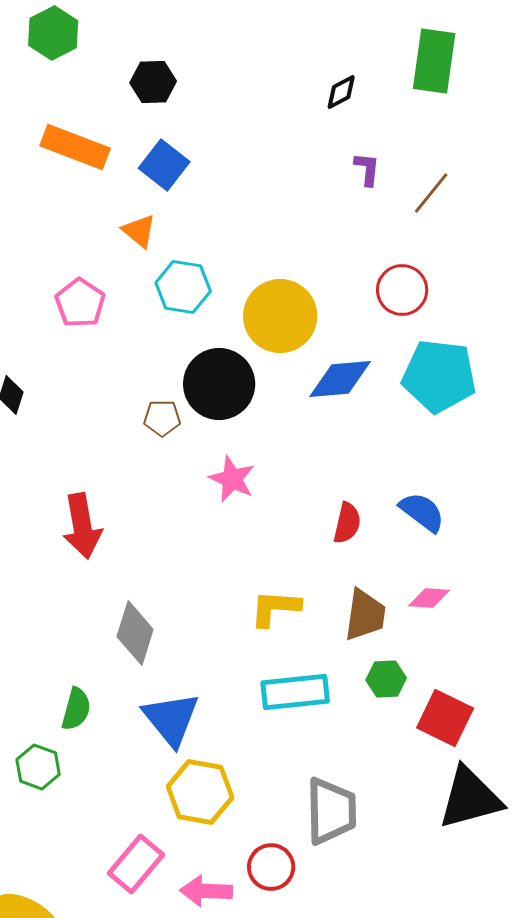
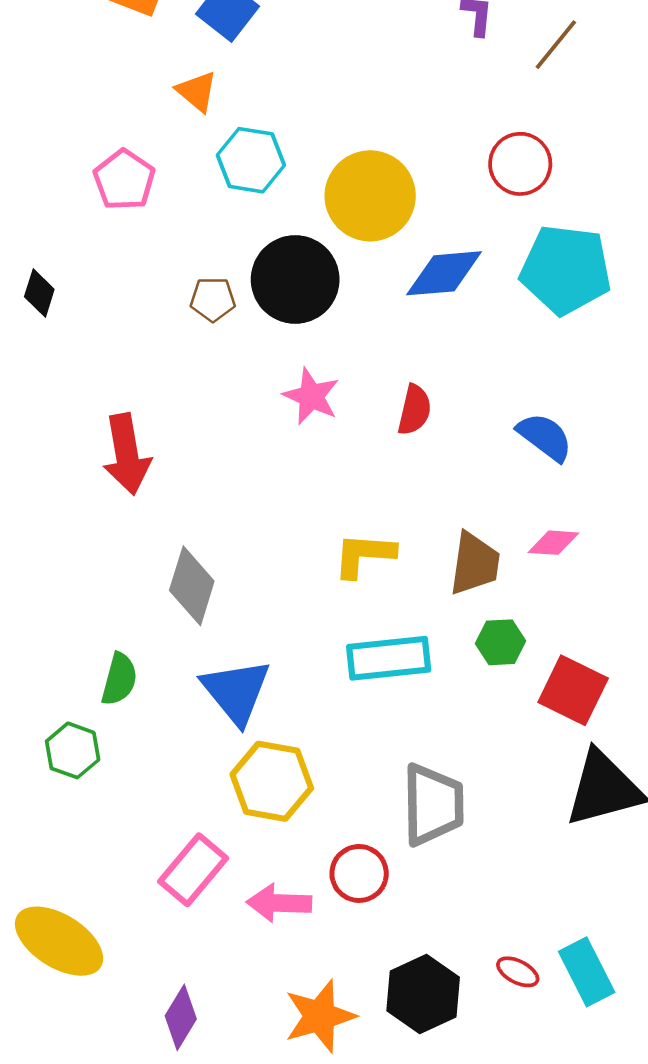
brown pentagon: (162, 418) -> (213, 299), moved
red semicircle: (347, 523) -> (414, 410), moved

